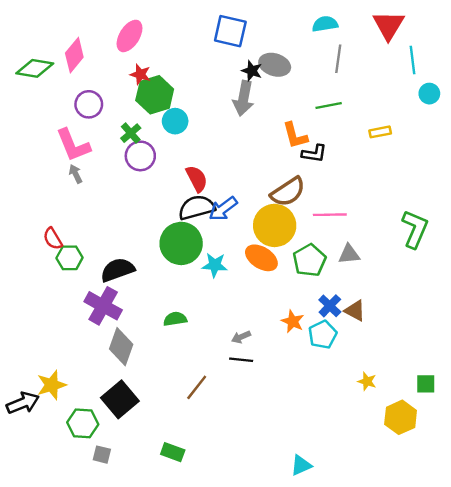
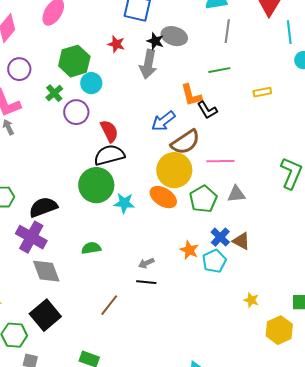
red star: (140, 74) -> (116, 44), moved
black L-shape: (314, 154) -> (207, 110), turned 50
purple circle: (140, 156) -> (76, 112), moved
blue arrow: (223, 209) -> (163, 121), moved
gray diamond: (121, 347) -> (46, 271), turned -40

